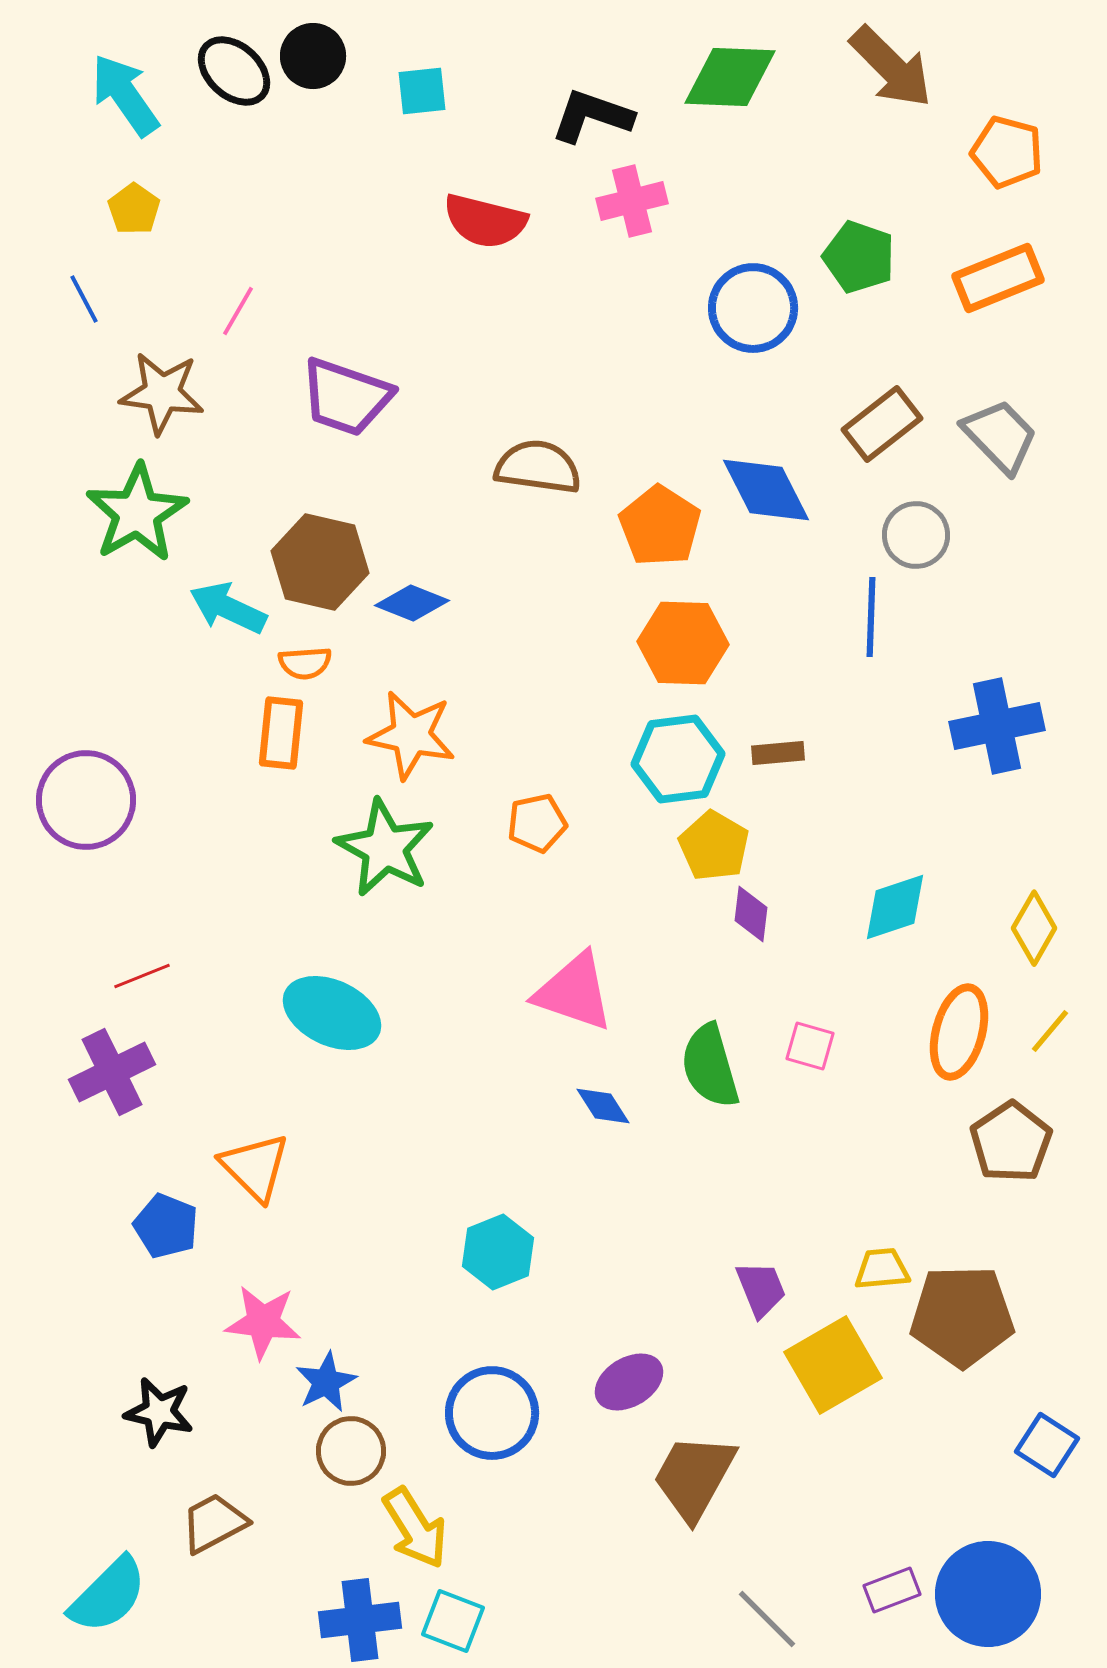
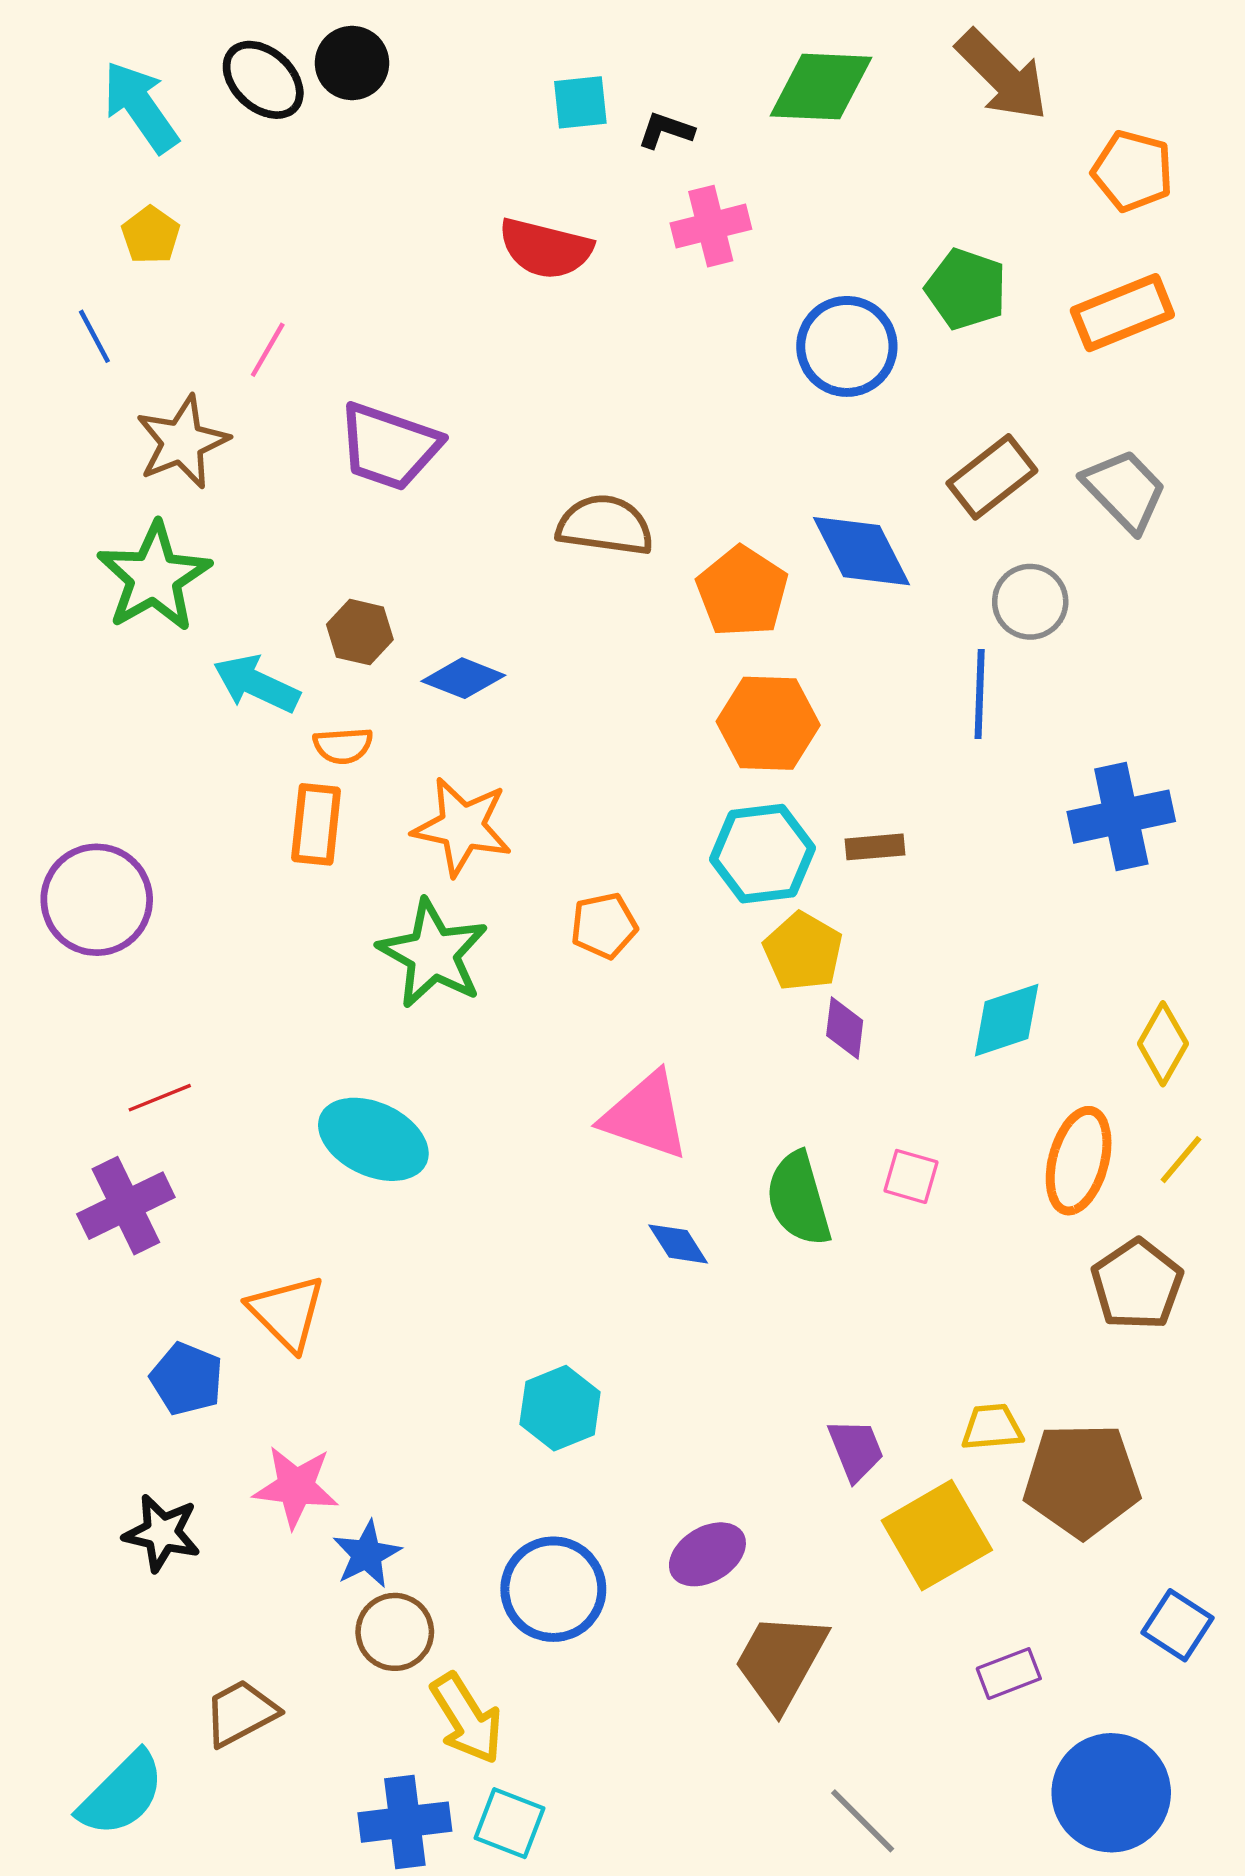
cyan square: (422, 91) -> (580, 102), moved
black L-shape: (592, 116) -> (666, 130), size x0.6
brown star: (162, 393) -> (182, 442), turned -30
brown hexagon: (320, 562) -> (360, 632), size x0.6
black star: (159, 1412) -> (162, 1533), moved
purple rectangle: (892, 1590) -> (1009, 1674), moved

